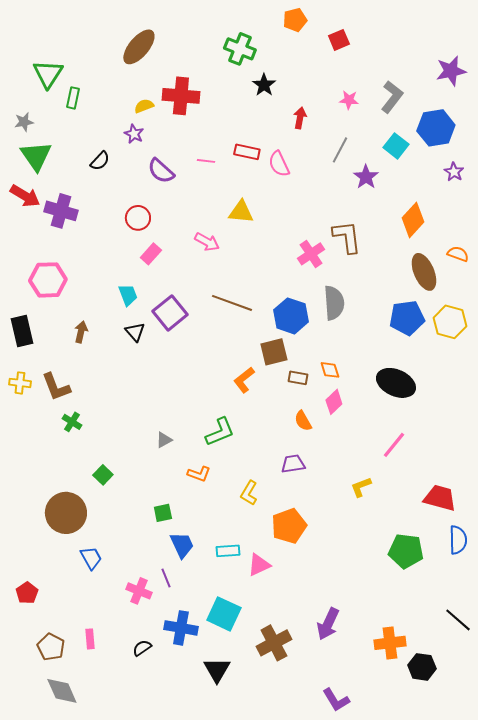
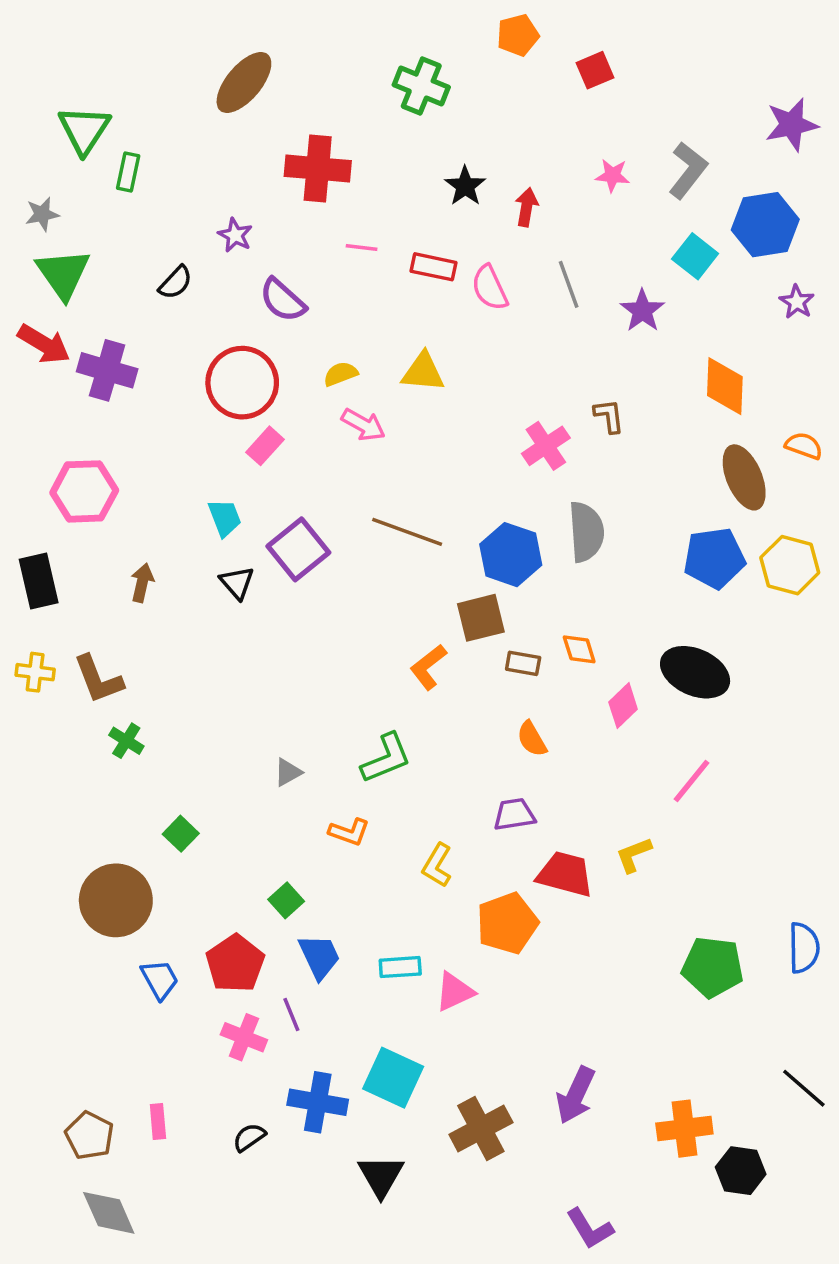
black star: (264, 85) -> (465, 186), moved
yellow semicircle: (144, 106) -> (340, 374), moved
gray line: (340, 150) -> (569, 284), moved, turned -48
pink line: (206, 161) -> (362, 247), moved
red circle: (138, 218) -> (242, 383), size x1.6
orange diamond: (413, 220) -> (725, 386), turned -40
brown L-shape: (347, 237) -> (609, 416), size x0.6
pink diamond: (334, 402) -> (623, 706), moved
red trapezoid: (440, 498) -> (565, 874), moved
green square: (163, 513) -> (286, 900), turned -30
red pentagon: (27, 593) -> (235, 964), moved, size x1.5

